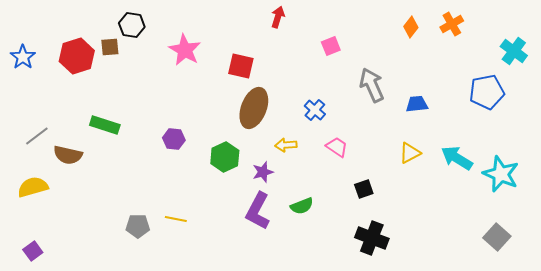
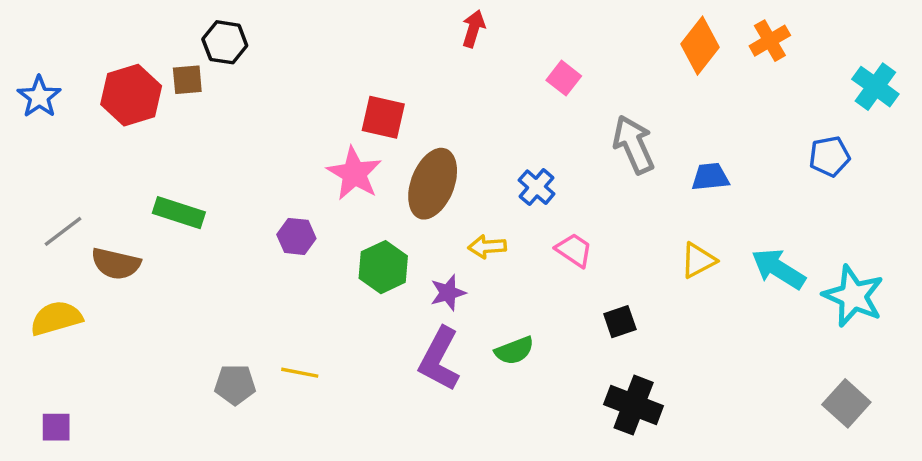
orange diamond: (411, 27) -> (700, 46), size x1.5
pink square: (331, 46) -> (564, 78), turned -30
pink star: (185, 50) -> (354, 173), moved
red square: (241, 66) -> (383, 117), moved
blue pentagon: (487, 92) -> (829, 156), size x0.7
purple square: (33, 251) -> (56, 427), turned 36

